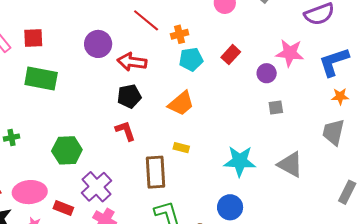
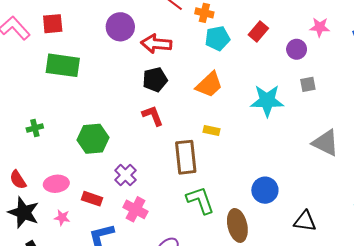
orange cross: (180, 34) -> (204, 13), turned 30
pink star: (290, 53) -> (320, 27), size x0.7
cyan star: (240, 161) -> (267, 101), moved
purple cross: (97, 187) -> (125, 175), size x0.7
pink ellipse: (30, 192) -> (56, 184), size x0.7

